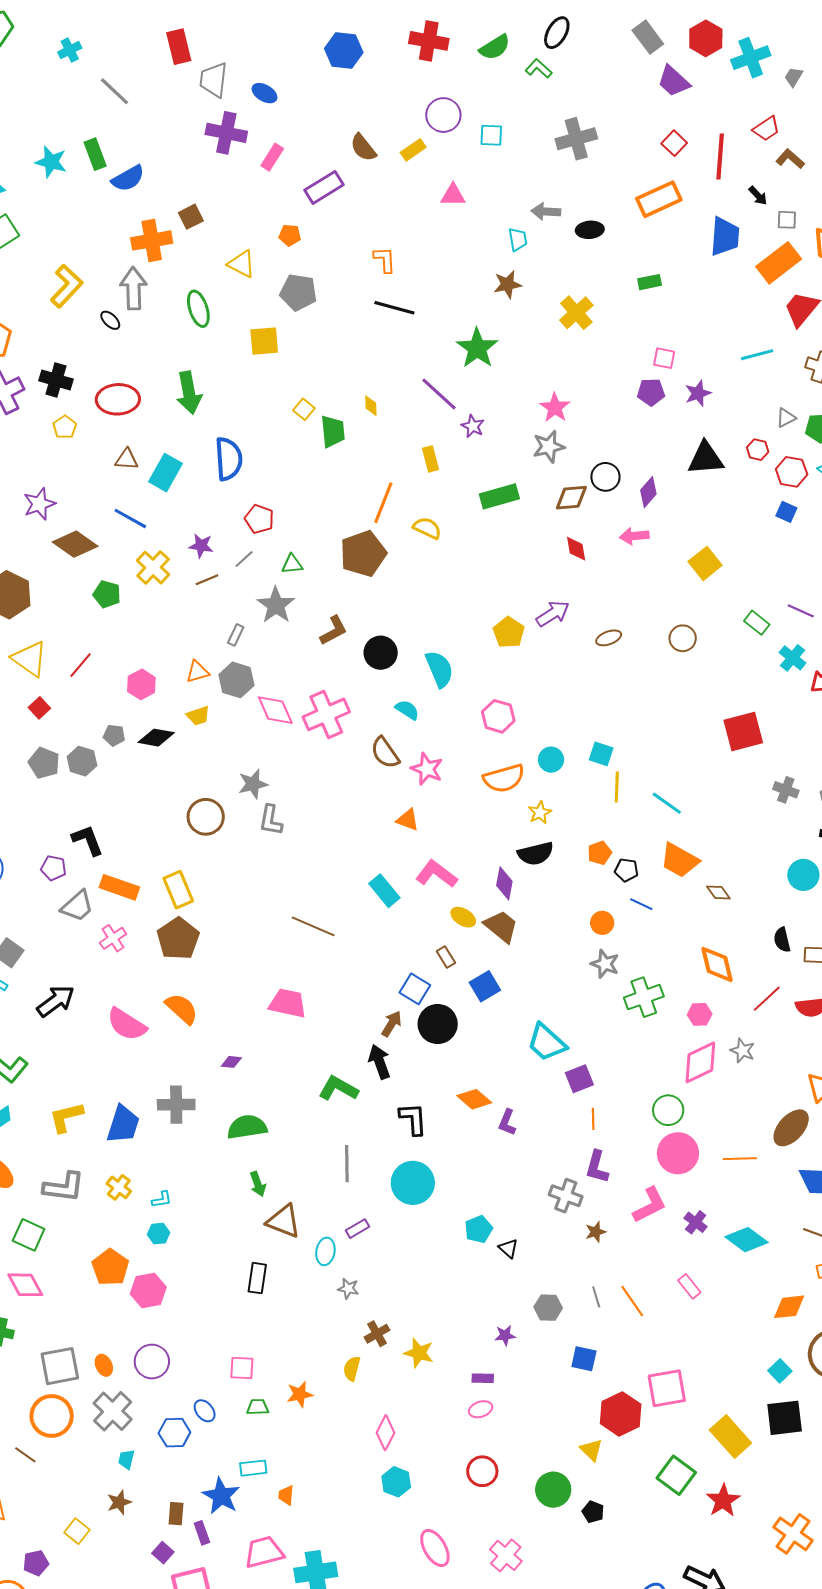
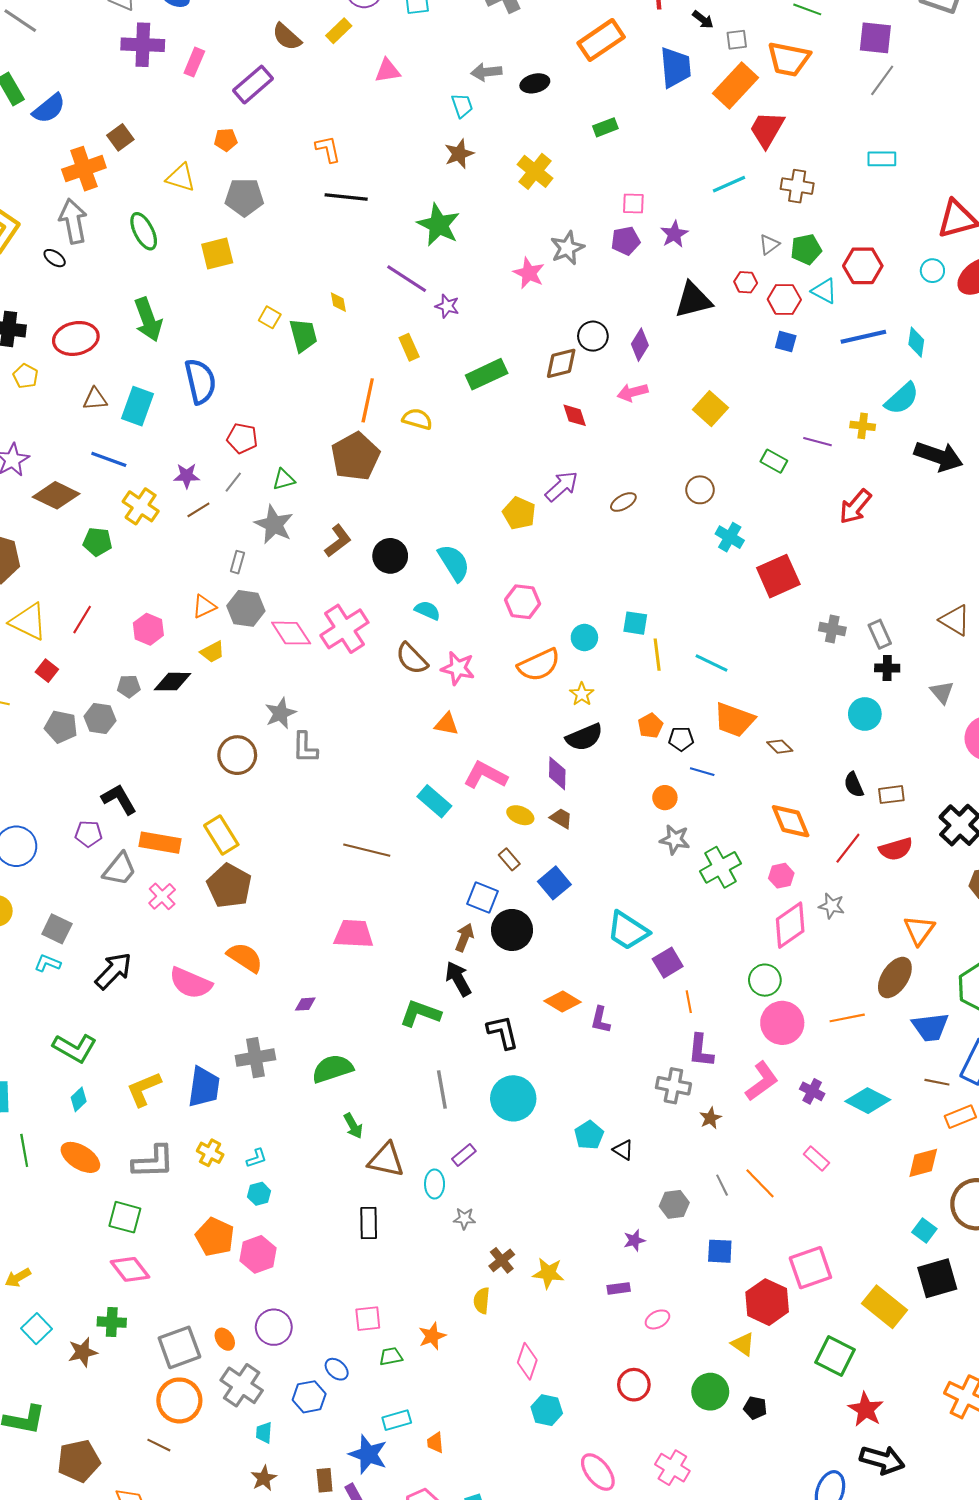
gray star: (549, 447) -> (567, 248), moved
cyan cross: (793, 658) -> (730, 537), moved
brown trapezoid: (501, 926) -> (561, 818), size x0.6
pink ellipse: (481, 1409) -> (657, 1319), moved
red star: (723, 1501) -> (866, 1409), moved

